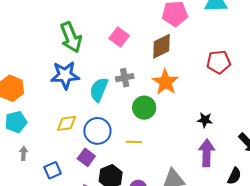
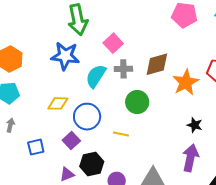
pink square: (119, 37) -> (113, 43), moved
brown diamond: (161, 46) -> (157, 64), moved
orange star: (165, 82) -> (186, 82), moved

